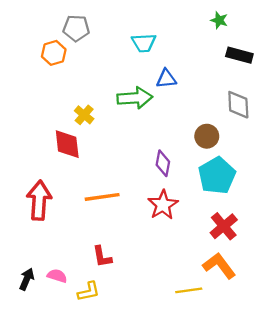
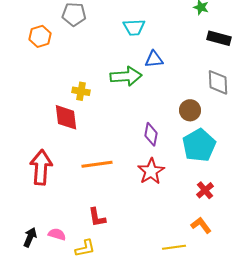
orange hexagon: (54, 53) -> (40, 36), moved
yellow cross: (84, 115) -> (81, 91), turned -30
red cross: (224, 226) -> (205, 190), size x0.7
orange L-shape: (219, 266) -> (201, 225), size x0.7

